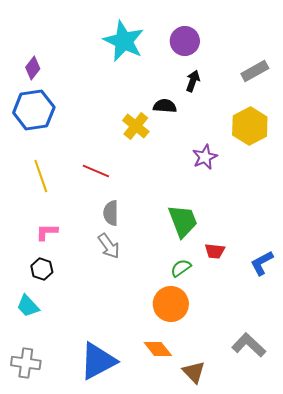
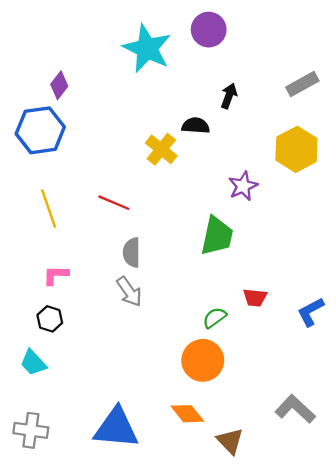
purple circle: (185, 41) -> (209, 30), moved
purple diamond: (33, 68) -> (59, 85), moved
green trapezoid: (183, 221) -> (217, 236), moved, turned 33
blue triangle: (98, 361) -> (116, 428), turned 33

